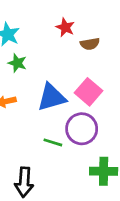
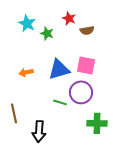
green star: (17, 63) -> (47, 33), moved
pink square: (89, 92) -> (86, 65), turned -30

